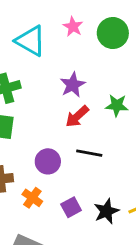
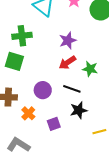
green star: (117, 105) -> (90, 69), moved
black star: (106, 211) -> (79, 110), moved

